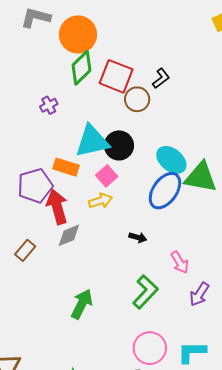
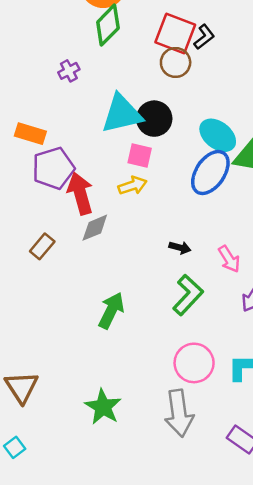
red square: (116, 76) -> (175, 33), moved
orange rectangle: (66, 167) -> (30, 134), moved
pink square: (107, 176) -> (140, 156), turned -35
black arrow: (138, 237) -> (180, 248), moved

